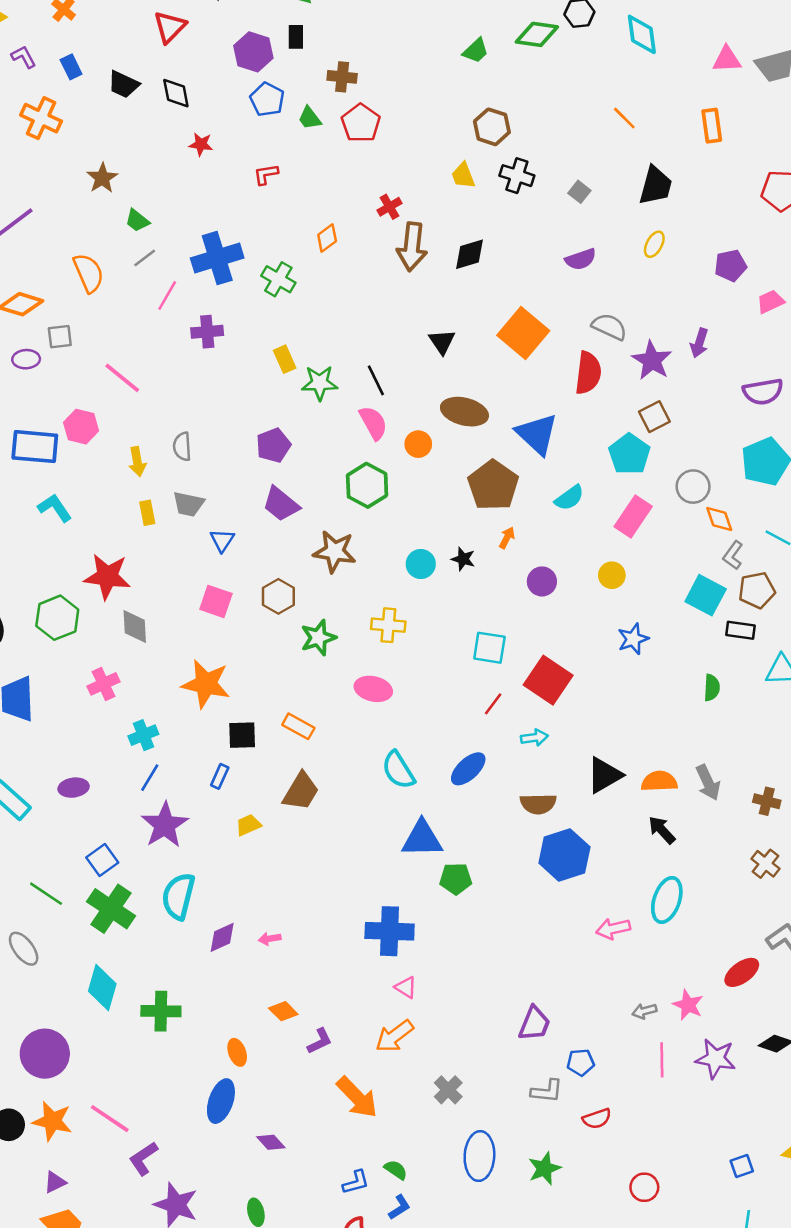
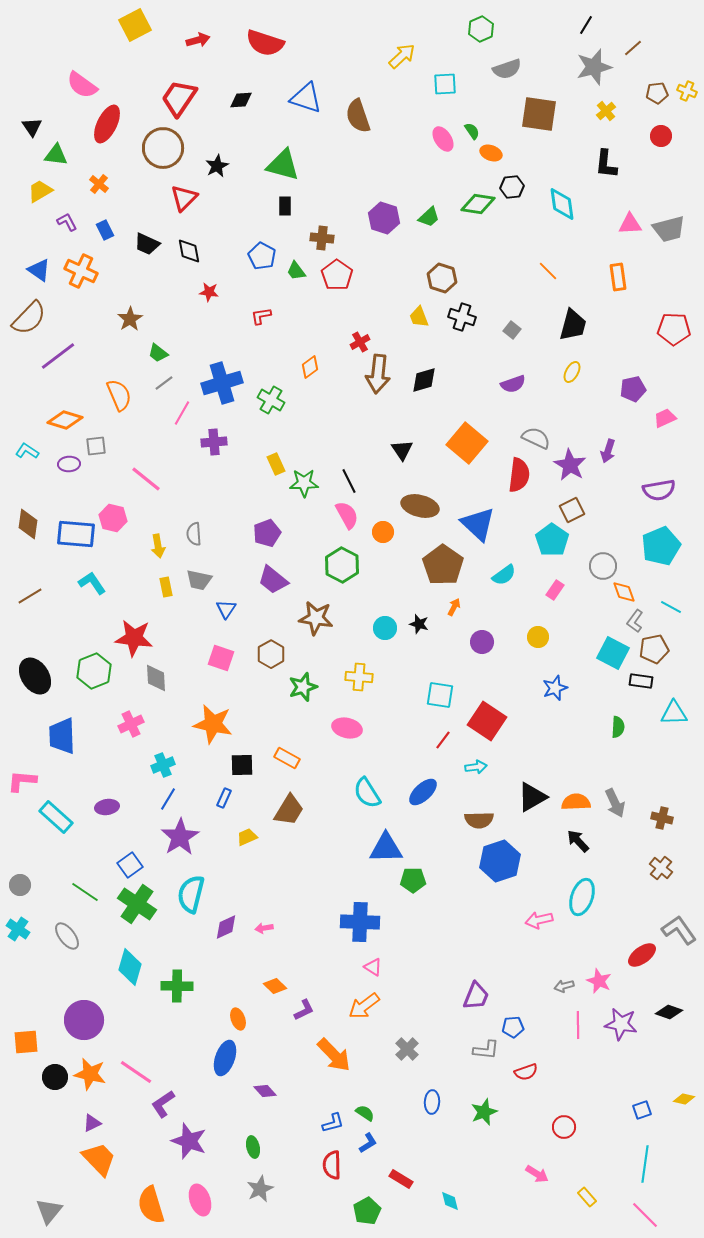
purple hexagon: (253, 52) -> (384, 218), moved
pink rectangle: (633, 517) -> (555, 590), size x0.6
blue ellipse: (479, 1156) -> (432, 1102), size x0.6

